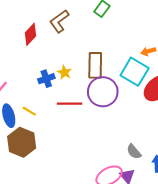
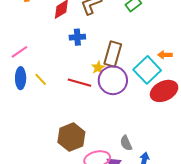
yellow star: (64, 72) -> (98, 68), moved
blue cross: (46, 79) -> (77, 37), moved
brown hexagon: (22, 142) -> (71, 137), moved

